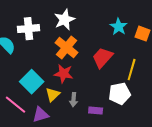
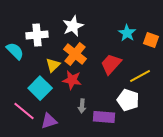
yellow line: (132, 70) -> (140, 76), turned 45
white pentagon: (120, 94) -> (128, 100), turned 30
yellow triangle: (53, 95) -> (53, 65), moved
purple rectangle: (96, 111) -> (104, 117), size x1.5

